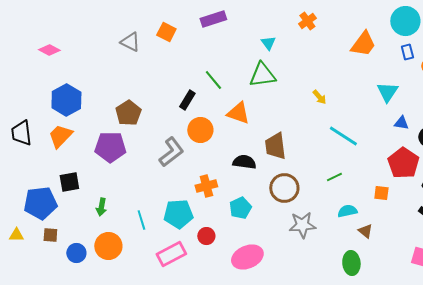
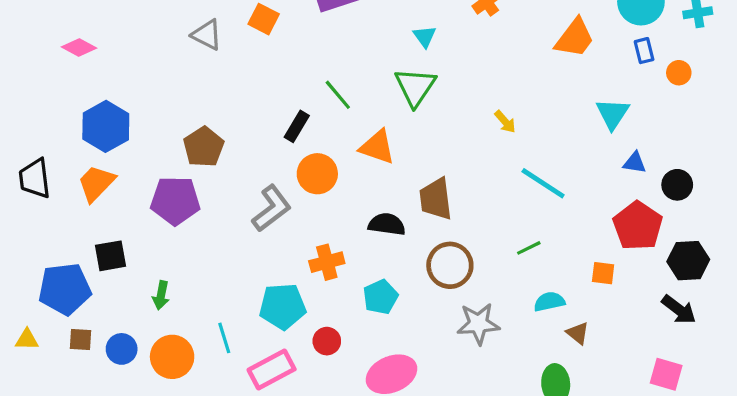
green triangle: (262, 75) -> (415, 87), turned -48
cyan line: (141, 220) -> (224, 338), moved
blue circle: (76, 253) -> (122, 349), moved

